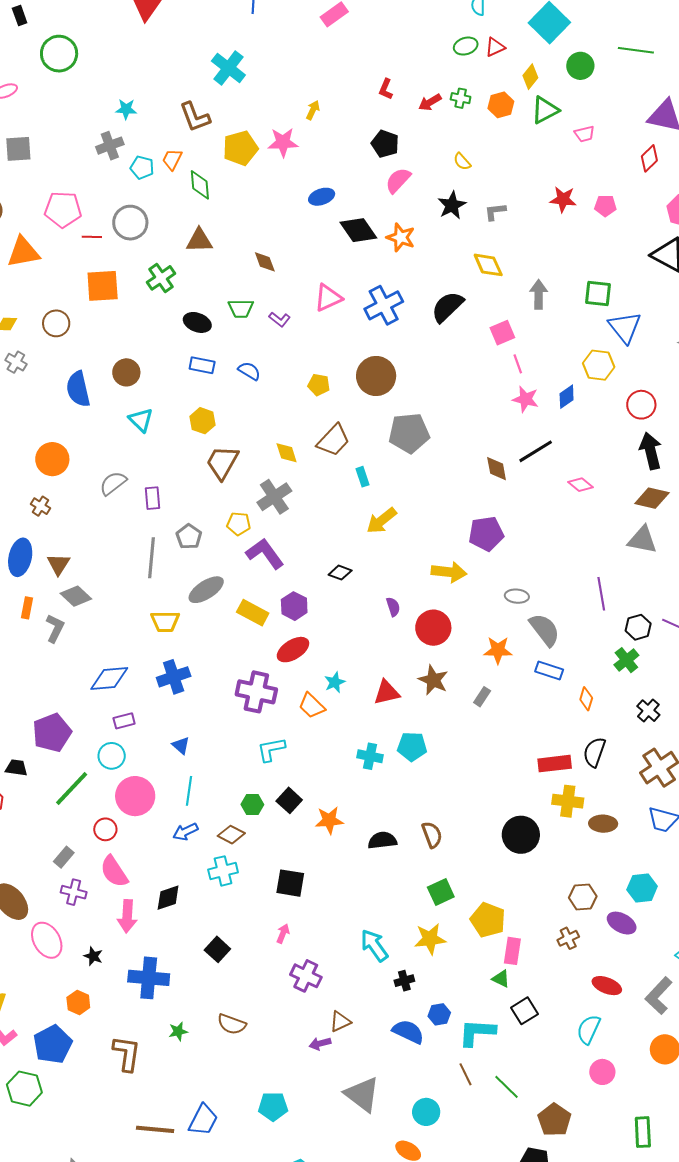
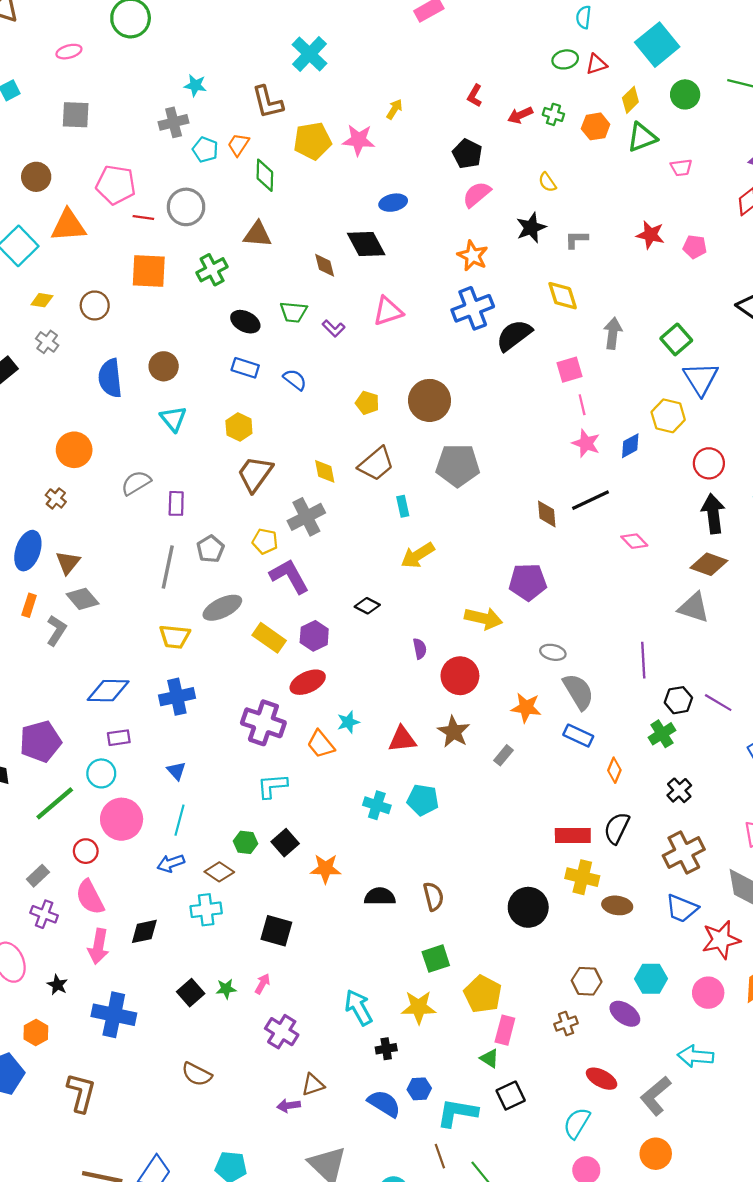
black diamond: (358, 230) -> (366, 244), moved
green square: (598, 294) -> (676, 339), turned 36
blue cross: (384, 305) -> (473, 308), moved
green star: (178, 1031) -> (226, 989), moved

